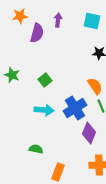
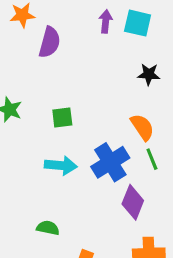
purple arrow: (58, 20) -> (106, 21), moved
green square: (45, 80) -> (62, 117), turned 32

